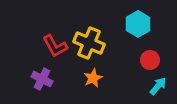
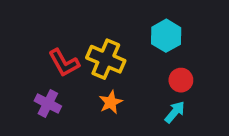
cyan arrow: (158, 86) -> (175, 112), moved

